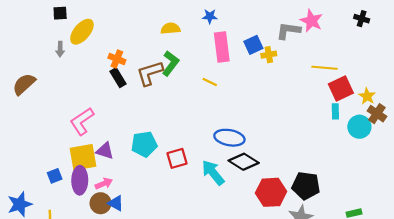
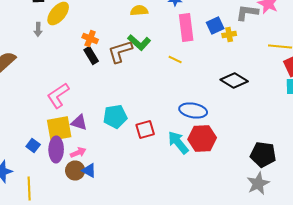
green L-shape: (170, 63) -> (139, 42), turned 95
black diamond: (244, 162) -> (234, 80), moved
blue square: (55, 176) -> (33, 146), turned -32
red hexagon: (271, 192) -> (202, 138), moved

